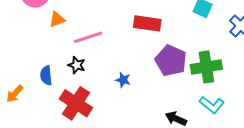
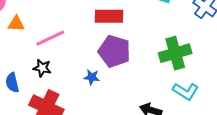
orange triangle: (57, 19) -> (16, 24), turned 30
purple pentagon: (171, 61) -> (114, 51), moved

